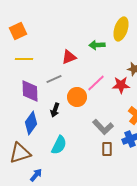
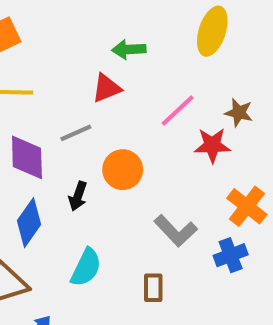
green arrow: (97, 45) -> (129, 49), moved
pink line: (96, 83) -> (178, 111), moved
brown rectangle: (107, 149) -> (153, 288), moved

